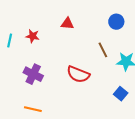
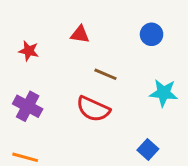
brown line: (103, 50) -> (106, 74), moved, turned -42
blue square: (121, 94) -> (148, 149), moved

